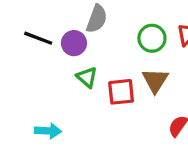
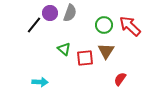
black line: (38, 38) -> (34, 25), turned -72
purple circle: (74, 43) -> (50, 13), moved

